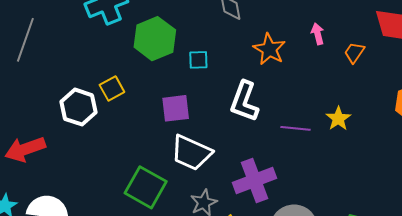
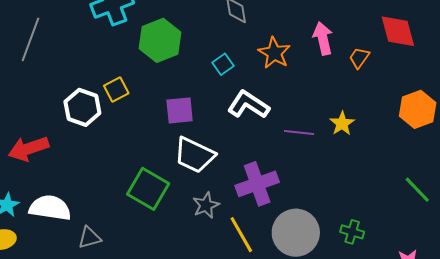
pink arrow: (318, 34) -> (323, 38), size x1.5
cyan square: (198, 60) -> (223, 64), moved, turned -35
white L-shape: (244, 101) -> (248, 105), turned 102

